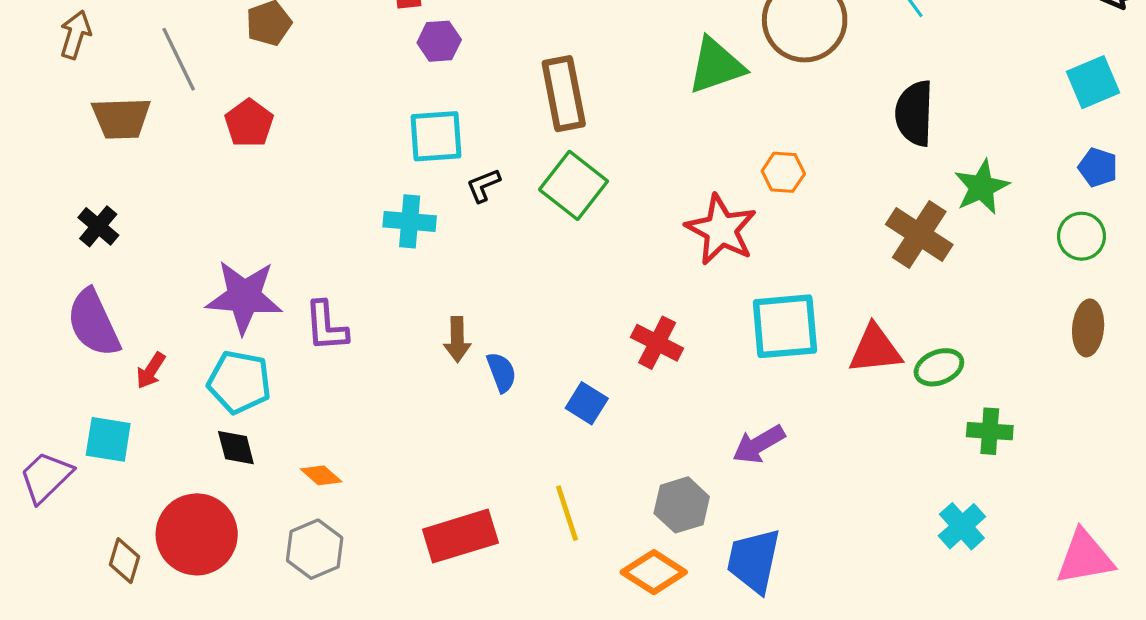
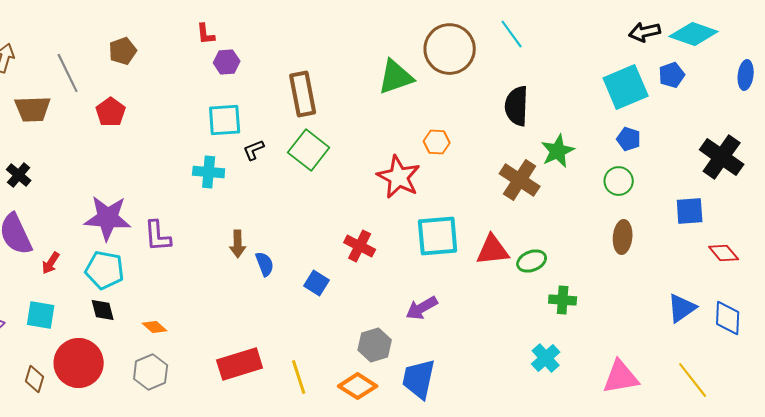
cyan square: (1093, 82) -> (626, 87), size x1.4
cyan square: (108, 439) -> (41, 315), moved
yellow line: (567, 513) -> (299, 377), moved

